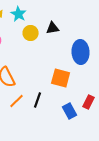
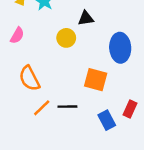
yellow circle: (31, 33) -> (66, 38), moved
black line: (38, 100) -> (67, 107), turned 70

